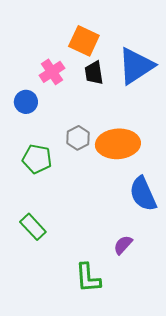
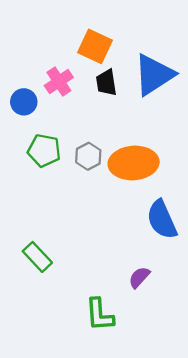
blue circle: (26, 102) -> (24, 102), moved
green pentagon: (37, 159) -> (44, 151), moved

